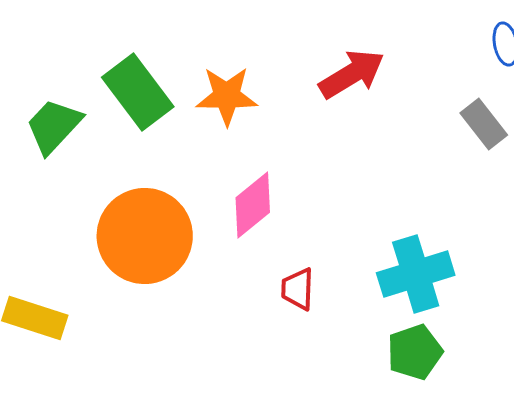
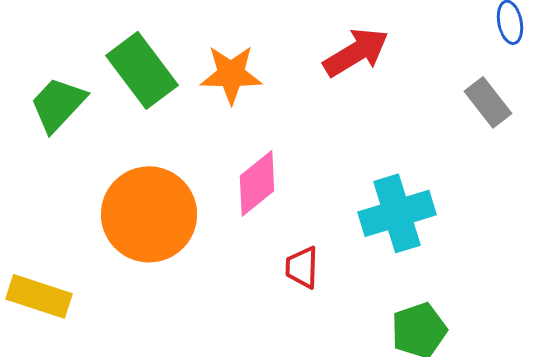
cyan cross: (416, 274) -> (397, 213), moved

